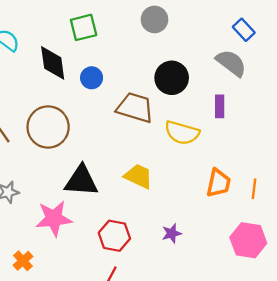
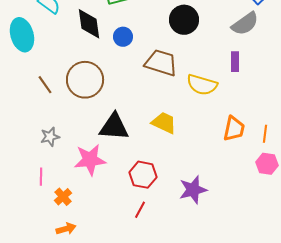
gray semicircle: (231, 63) -> (245, 24), turned 108
black circle: (172, 78) -> (184, 20), moved
purple star: (172, 233) -> (193, 190), moved, size x1.6
pink hexagon: (248, 240) -> (267, 164), moved, size x0.7

